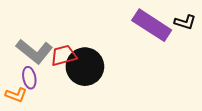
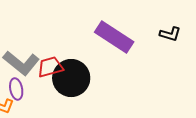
purple rectangle: (152, 25) -> (114, 37), moved

